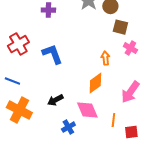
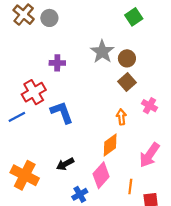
brown square: (120, 27) -> (127, 82), moved, turned 35
red cross: (18, 44) -> (34, 92), moved
blue line: (12, 81) -> (17, 117), moved, turned -49
pink diamond: (87, 110) -> (101, 175), turned 65

